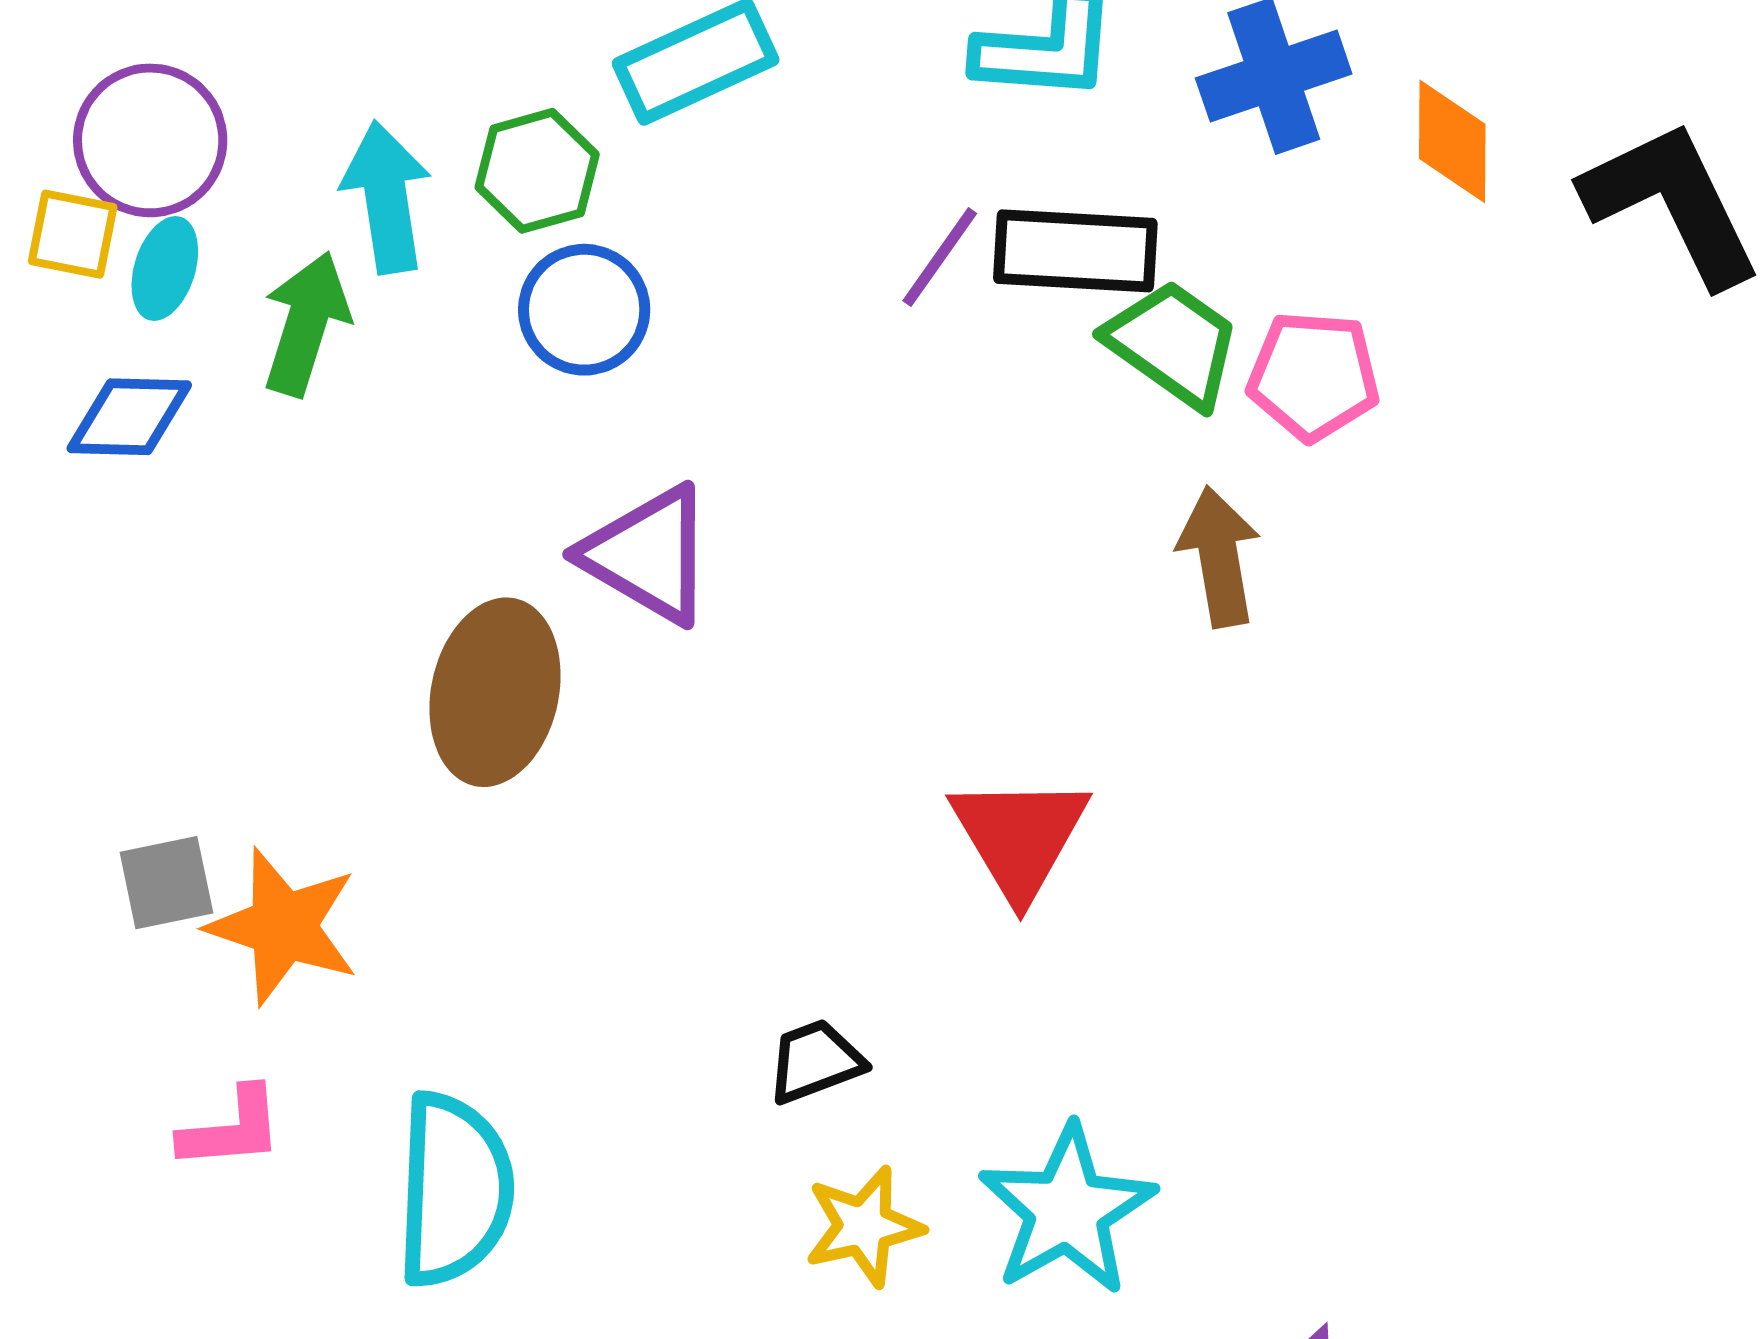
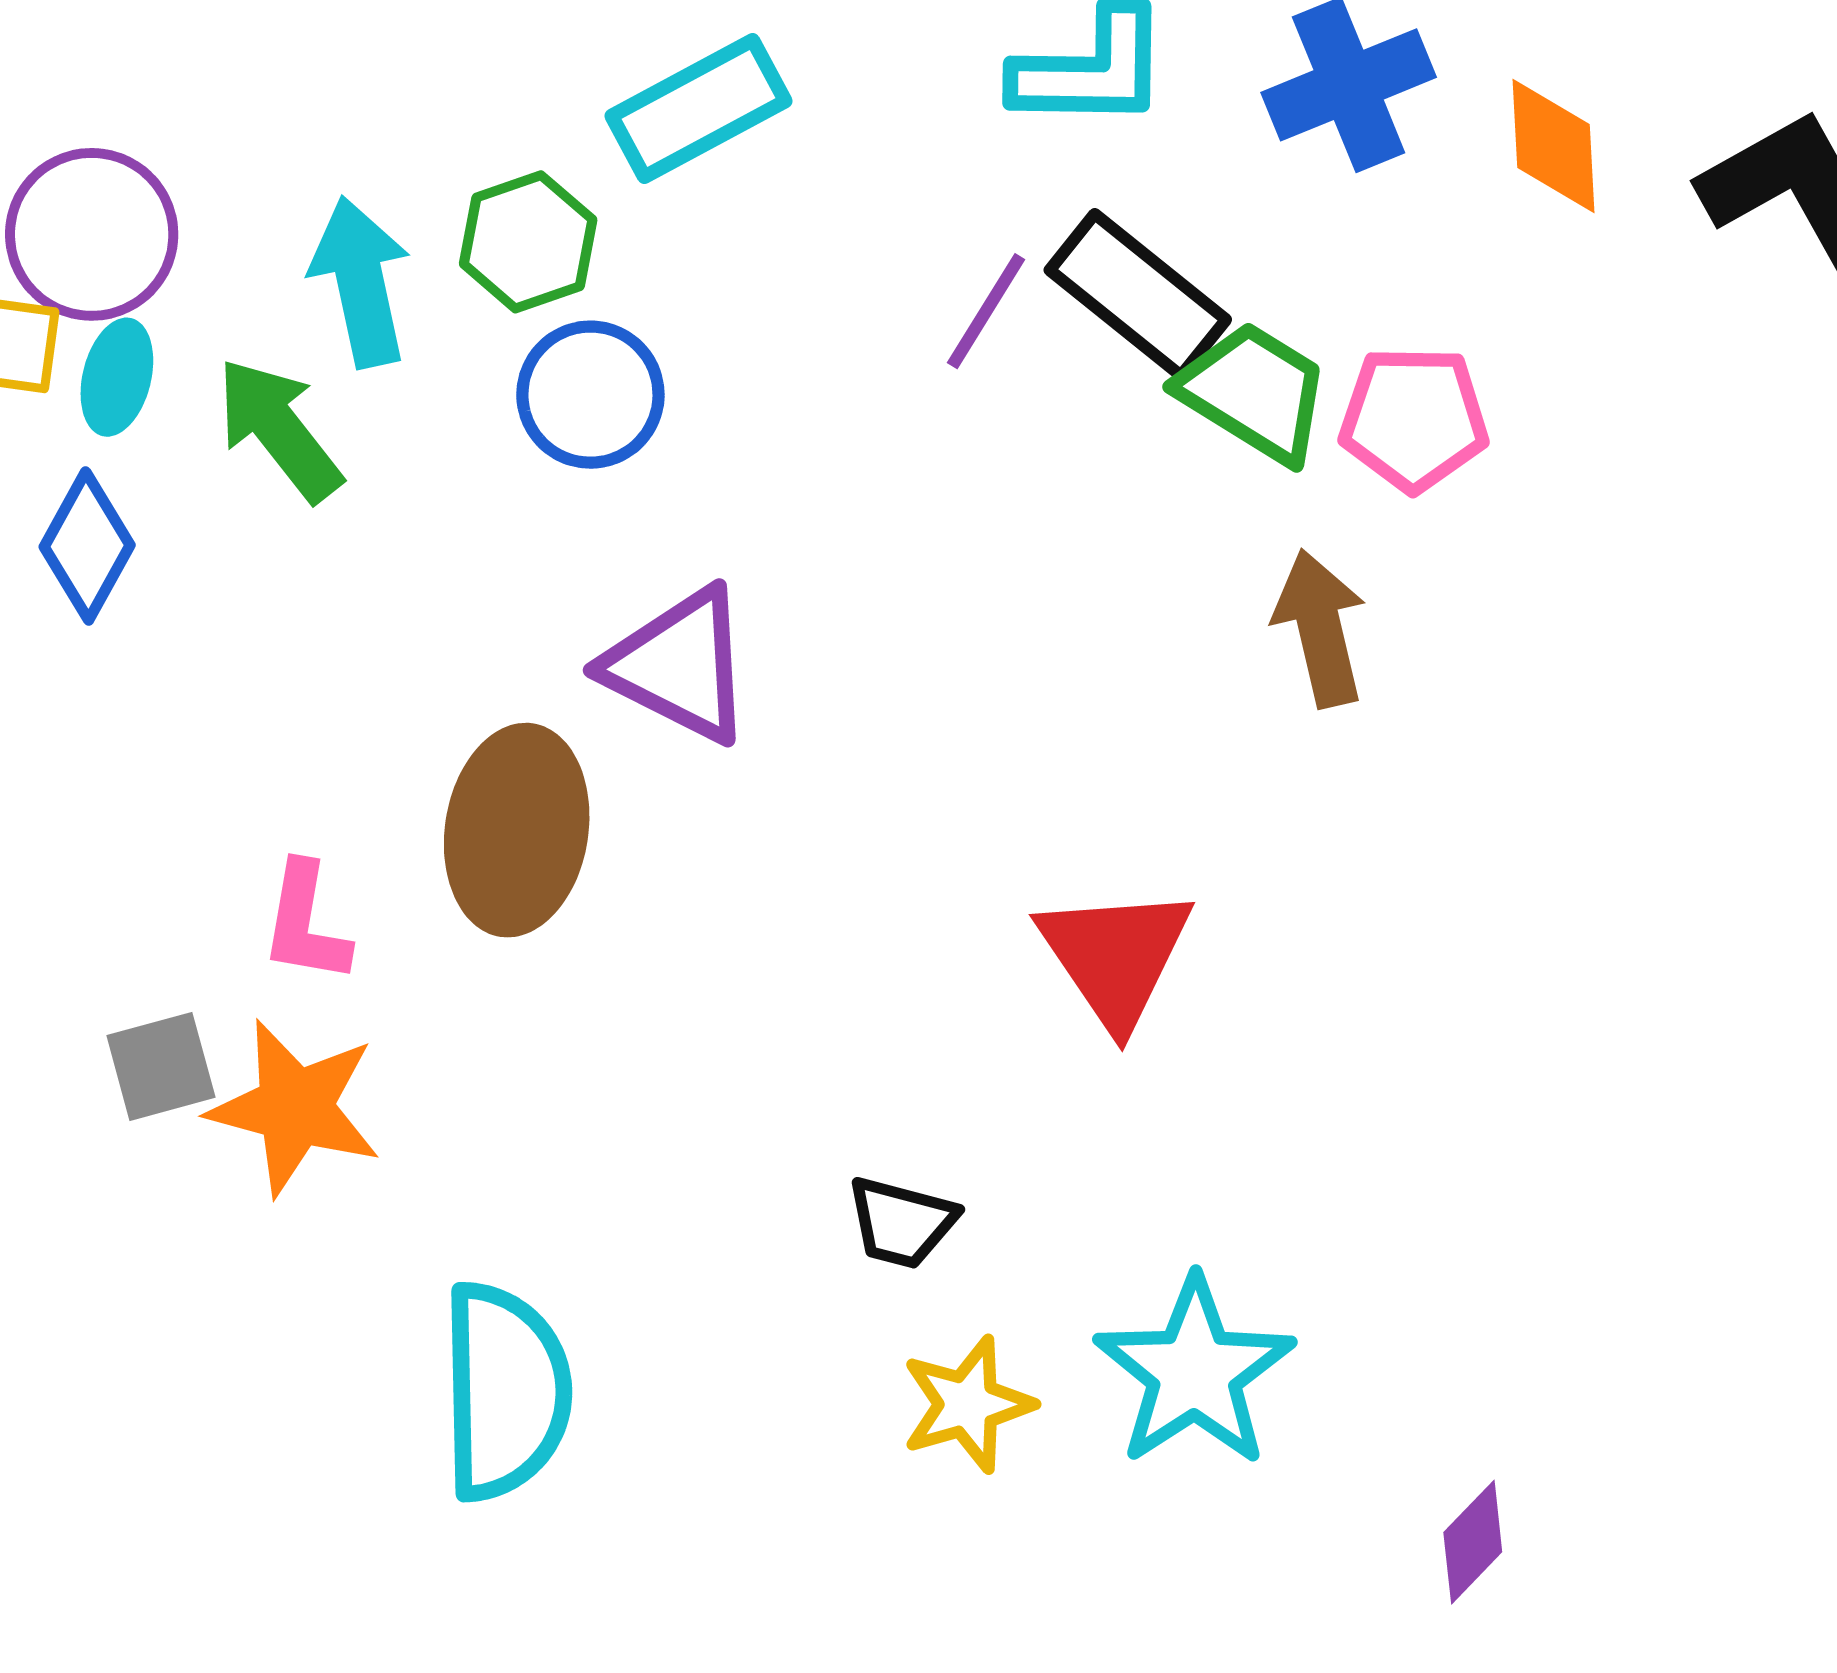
black rectangle: (1075, 251) -> (1138, 295), turned 39
green arrow: (306, 324) -> (279, 429), turned -52
blue diamond: (129, 417) -> (87, 546), turned -59
black trapezoid: (815, 1061) -> (902, 1222), turned -141
pink L-shape: (231, 1129) -> (306, 923), moved, turned 108

